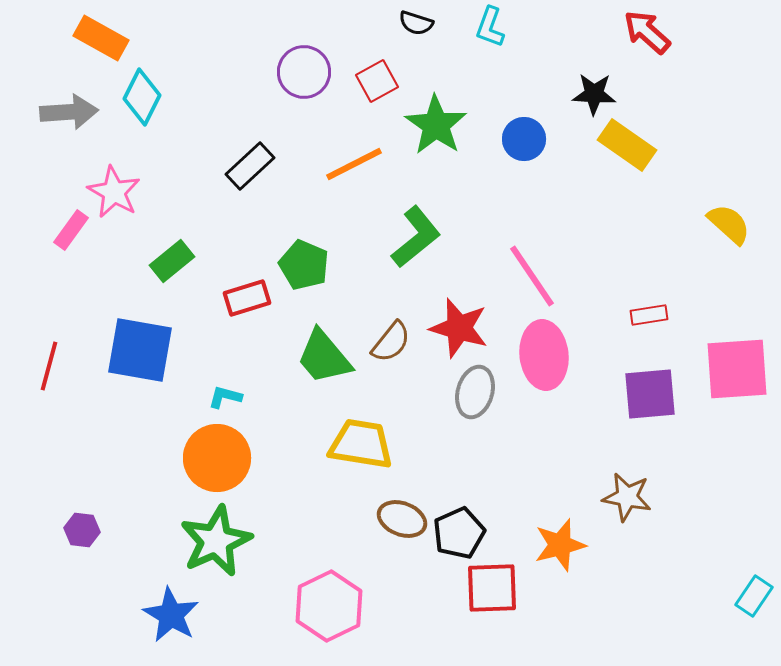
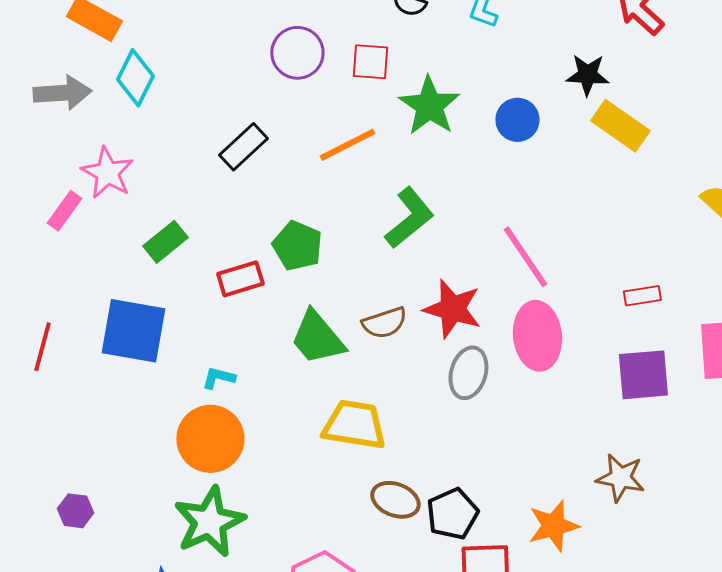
red square: (377, 81) -> (370, 62), turned 33
brown semicircle: (391, 342) -> (384, 323), turned 33

